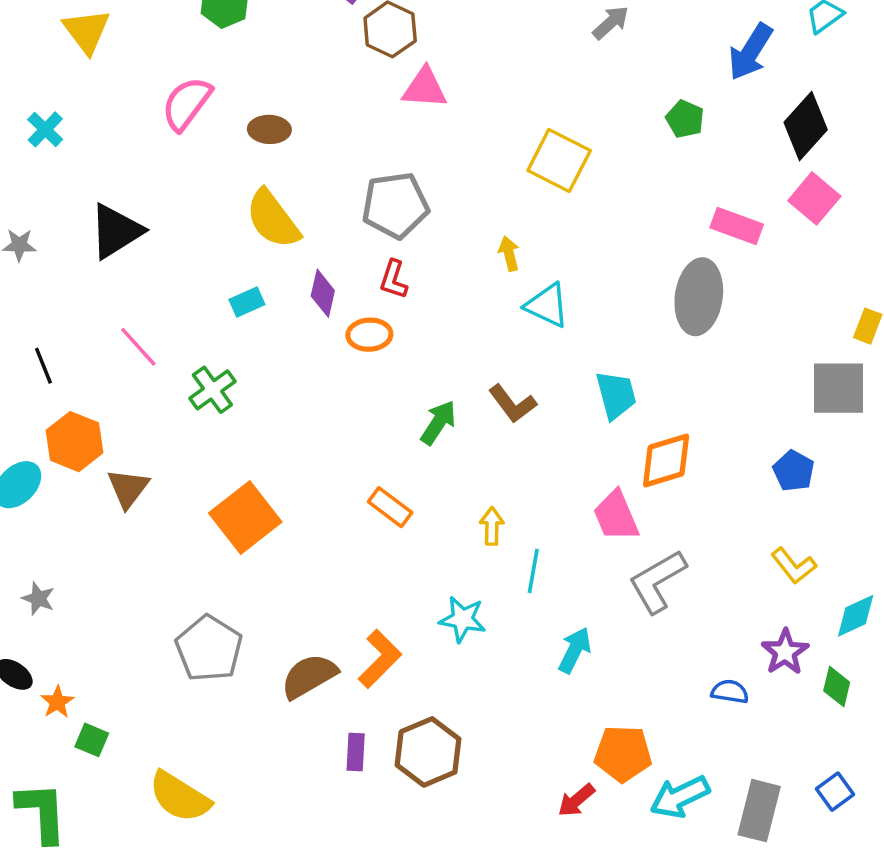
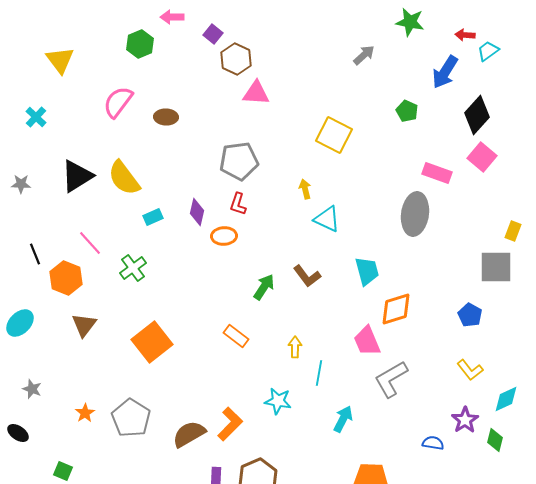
yellow semicircle: (273, 219) -> (124, 178), moved
orange hexagon: (75, 442) -> (66, 278), moved
orange star: (57, 702) -> (85, 413), moved

